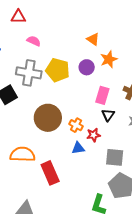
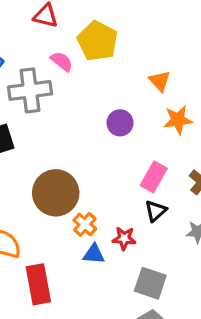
purple circle: (87, 67) -> (120, 123), moved
yellow pentagon: (58, 70) -> (97, 41), moved
gray cross: (29, 73) -> (30, 90), moved, turned -30
orange cross: (76, 125) -> (85, 224), moved

